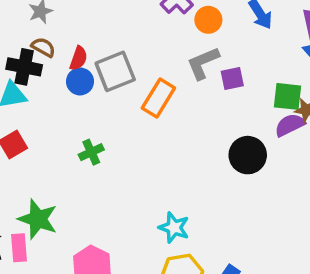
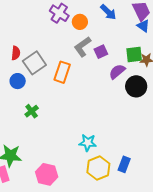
red semicircle: (79, 58) -> (16, 53), moved
blue circle: (80, 81) -> (18, 81), moved
purple semicircle: (290, 125) -> (117, 72), moved
black circle: (248, 155) -> (136, 86), moved

